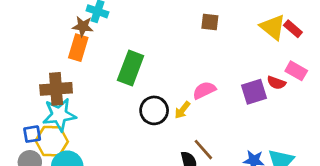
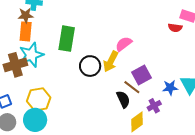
purple square: (254, 92) -> (141, 75), moved
yellow arrow: (182, 110) -> (111, 62), size x1.5
cyan star: (59, 115) -> (31, 55), moved
yellow hexagon: (52, 141) -> (39, 99), moved

